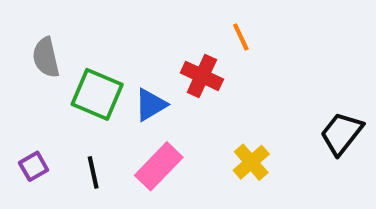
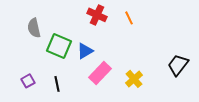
red cross: (202, 76) -> (97, 15), moved
pink rectangle: (159, 166) -> (100, 73), moved

